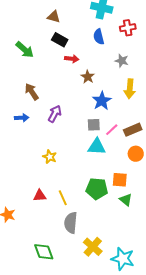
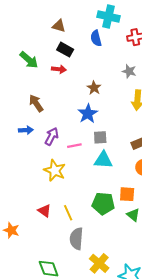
blue semicircle: (99, 37) -> (96, 38), moved
red arrow: (72, 59) -> (59, 69), moved
blue star: (102, 101) -> (88, 114), moved
purple arrow: (55, 114) -> (52, 136), moved
pink line: (112, 130) -> (74, 146), moved, turned 32
yellow star: (50, 157) -> (55, 170), size x1.5
red triangle: (40, 196) -> (44, 211), turned 40

